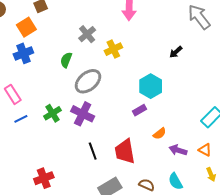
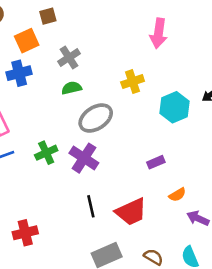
gray cross: (87, 34) -> (69, 57), moved
green semicircle: (66, 60) -> (72, 88), turned 49
cyan hexagon: (151, 86) -> (175, 107), moved
red trapezoid: (125, 151) -> (131, 212), turned -112

